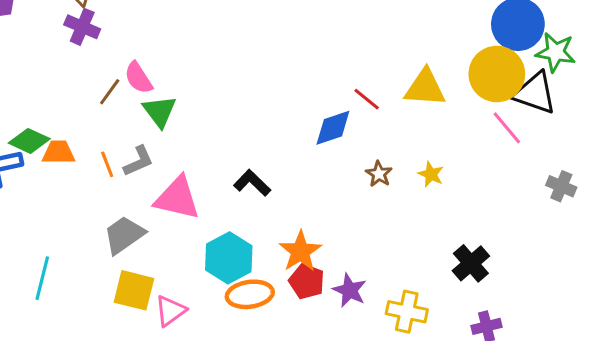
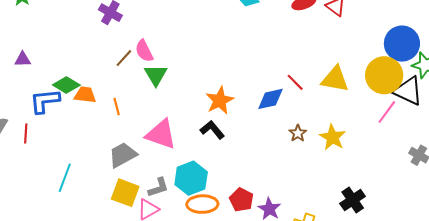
pink line: (507, 128) -> (387, 112), turned 70
gray L-shape: (138, 161) -> (158, 187), moved
yellow star: (431, 174) -> (332, 137), size x1.5
orange star: (300, 251) -> (220, 100), moved

